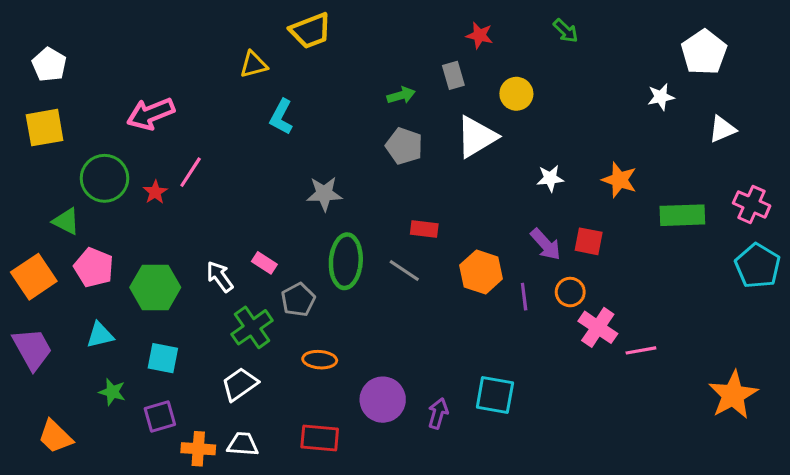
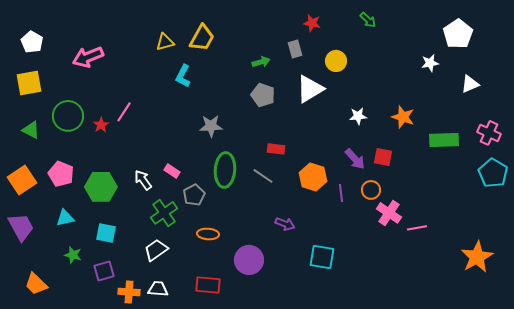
yellow trapezoid: (310, 31) -> (202, 38), moved, turned -40
pink arrow: (151, 114) -> (88, 57), moved
green triangle: (66, 221) -> (31, 130), moved
purple arrow: (438, 413) -> (285, 224), moved, turned 96

